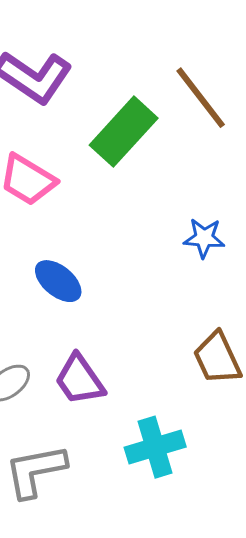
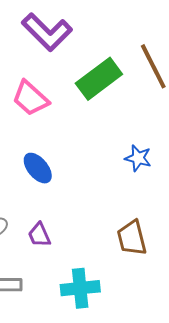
purple trapezoid: (79, 380) -> (39, 235), size x0.7

